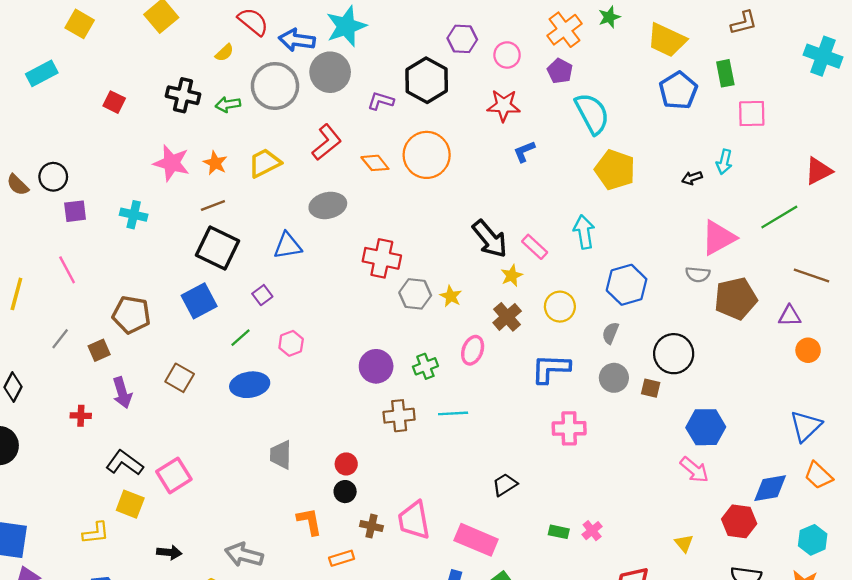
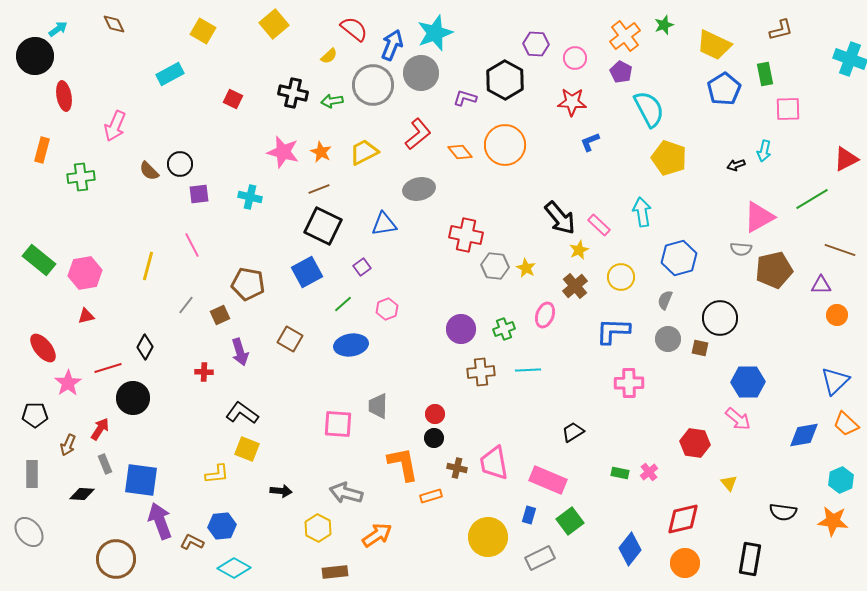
blue arrow: (297, 40) -> (392, 45), turned 104
pink square: (174, 475) -> (338, 424), moved, turned 36
orange L-shape: (309, 521) -> (403, 464), size x1.4
red hexagon: (739, 521) -> (695, 443), moved

